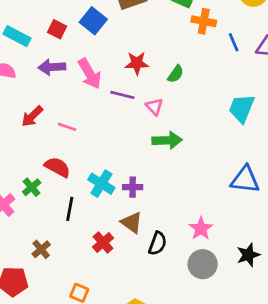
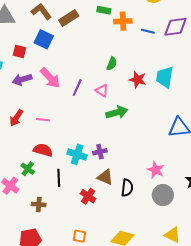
blue line: (234, 42) -> (148, 31), turned -40
red star: (137, 63) -> (138, 80), moved, turned 30
purple line: (122, 95) -> (77, 88), turned -66
brown cross: (41, 249) -> (39, 204), moved, turned -32

